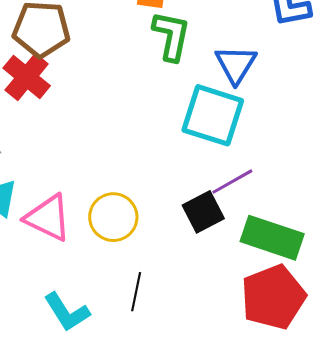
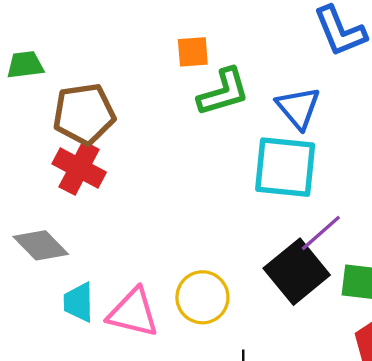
green L-shape: (171, 36) -> (223, 92), turned 74
black square: (203, 212) -> (297, 272), size x1.4

